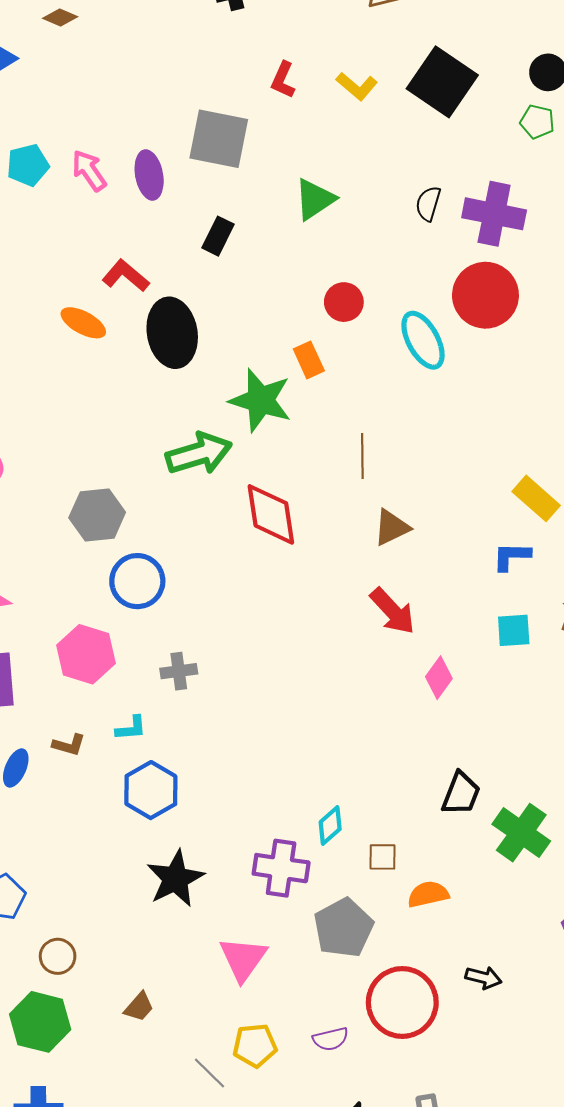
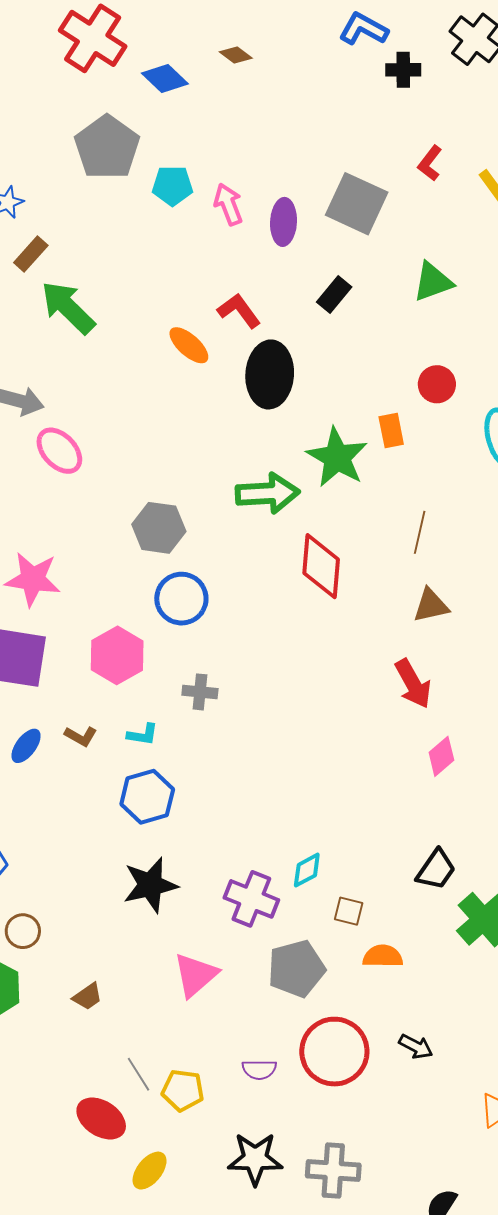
yellow pentagon: (255, 1045) -> (183, 1090), moved

